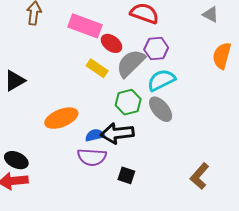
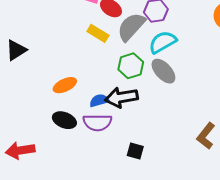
orange ellipse: (61, 118) -> (65, 85), size x0.7
black ellipse: (16, 160) -> (64, 120), moved
black square: (126, 175) -> (135, 151), moved

